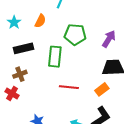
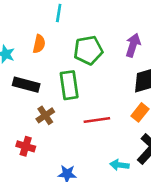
black rectangle: (24, 48) -> (26, 85), turned 42
brown cross: (20, 74) -> (45, 115), moved

